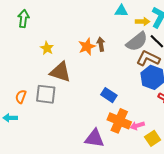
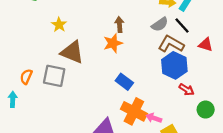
gray semicircle: (137, 42) -> (160, 24), size x0.7
orange star: (87, 46) -> (113, 43), moved
cyan arrow: (10, 118) -> (13, 99), turned 88
pink arrow: (137, 126) -> (154, 118), turned 32

